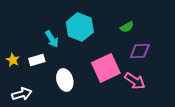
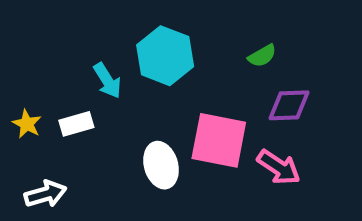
pink square: (106, 68) -> (219, 140), turned 36
white ellipse: (65, 80) -> (161, 165), moved

